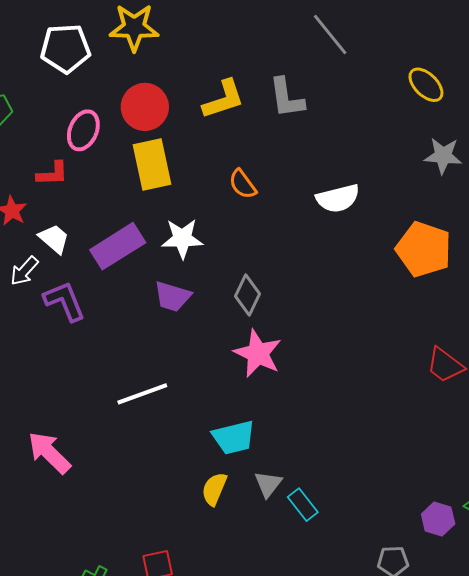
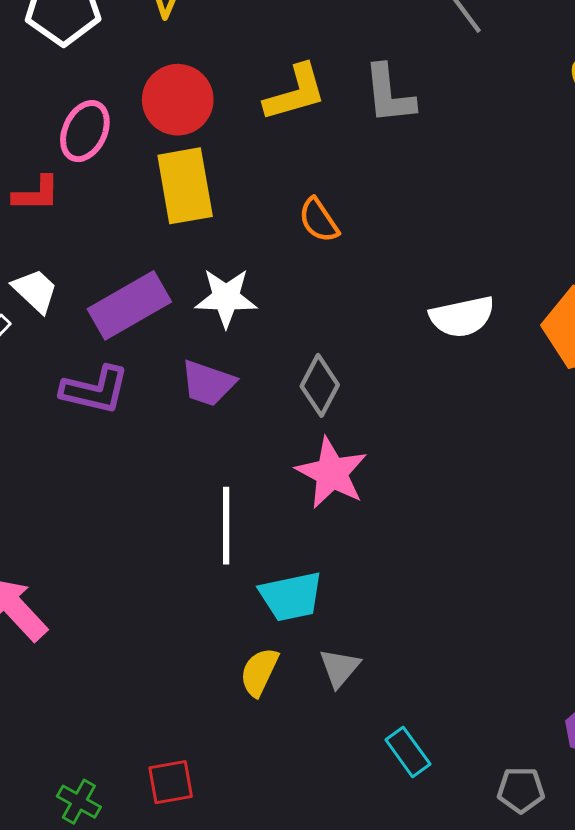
white semicircle: (338, 198) -> (462, 317), moved
purple L-shape: (65, 301) -> (95, 390), moved, turned 123
white line: (142, 394) -> (226, 526), moved, turned -72
cyan rectangle: (303, 505) -> (408, 752), moved

